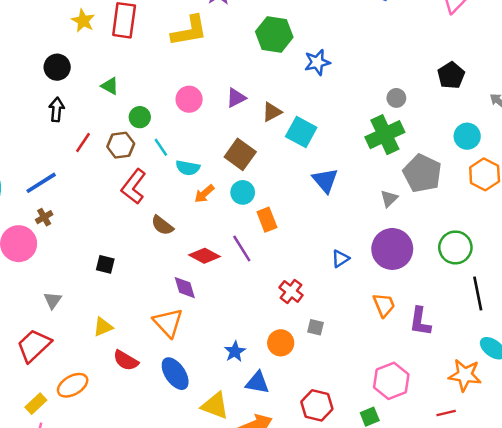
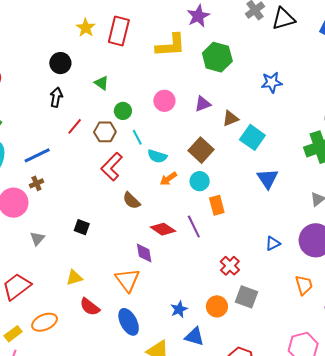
green hexagon: (274, 34) -> (217, 57), moved
gray triangle: (53, 300) -> (37, 238), moved
gray square: (315, 327) -> (246, 297), size x1.6

